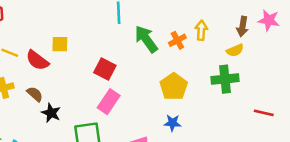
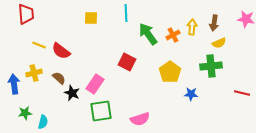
brown arrow: (243, 27) -> (214, 23), moved
yellow square: (60, 44) -> (91, 18), moved
red square: (105, 69) -> (127, 62), moved
pink rectangle: (109, 102) -> (95, 84), moved
blue star: (172, 123) -> (191, 94), moved

